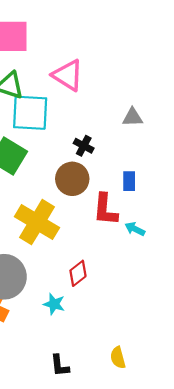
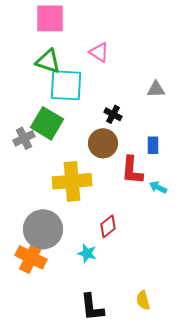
pink triangle: (68, 75) -> (99, 52), size x0.7
yellow cross: (37, 222) -> (72, 181), turned -36
black L-shape: (60, 366) -> (92, 307), size x1.4

